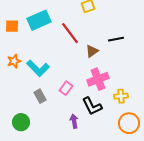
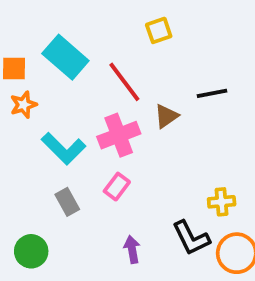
cyan rectangle: (39, 20) -> (65, 57), turned 65
orange star: (14, 61) -> (24, 105), moved
pink cross: (98, 79) -> (119, 135), moved
black L-shape: (92, 106) -> (191, 238), moved

